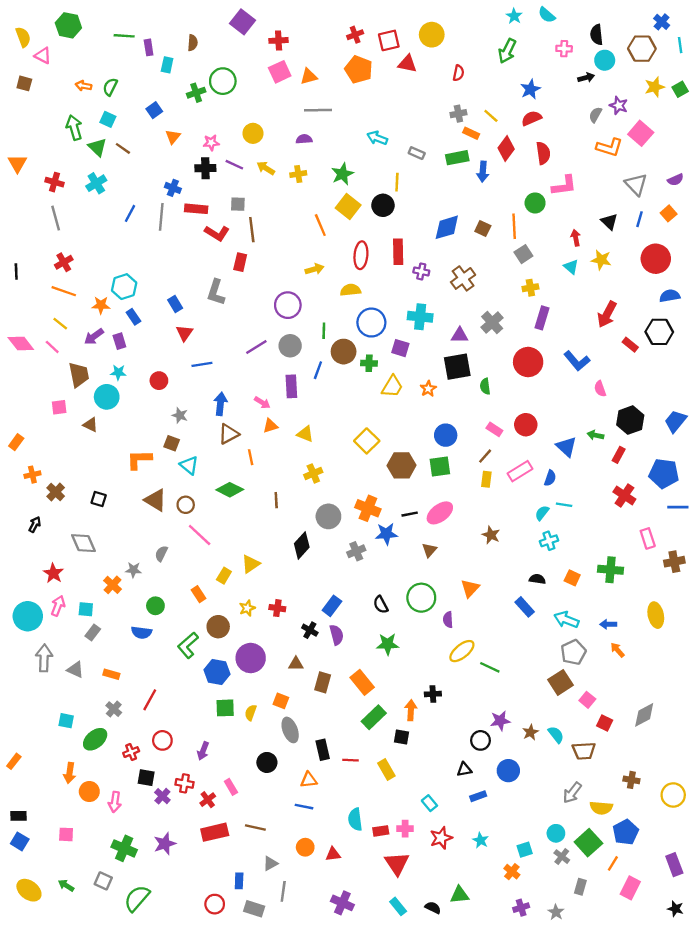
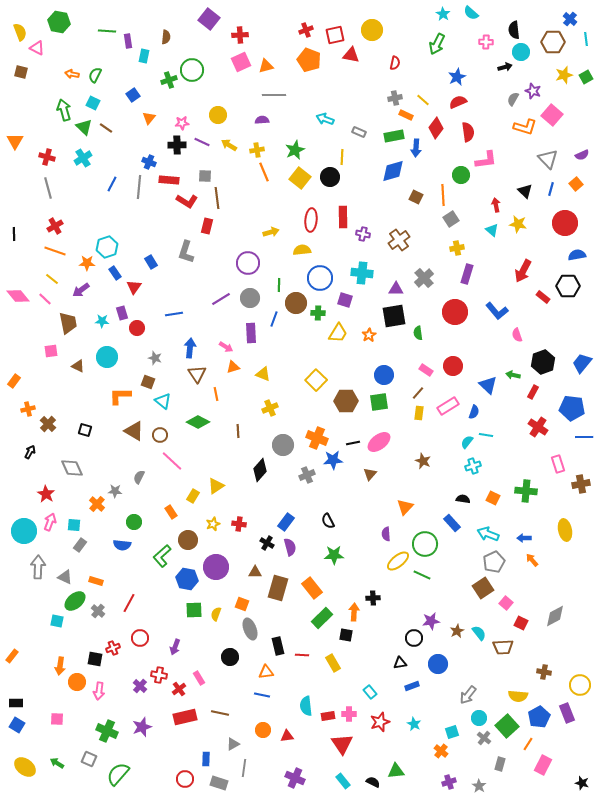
orange line: (320, 225) -> (264, 172), moved
blue diamond: (447, 227) -> (393, 171), moved
red triangle: (184, 333) -> (134, 287), moved
purple rectangle: (119, 341) -> (122, 313), moved
cyan circle: (107, 397) -> (107, 357), moved
brown triangle: (229, 434) -> (197, 374), turned -36
green circle: (421, 598) -> (425, 544), moved
brown rectangle: (323, 682) -> (278, 588), size x1.4
green ellipse: (95, 739) -> (75, 601), moved
black square: (146, 778) -> (95, 659), moved
gray arrow: (572, 793) -> (468, 695), moved
purple rectangle: (674, 865) -> (567, 713), moved

